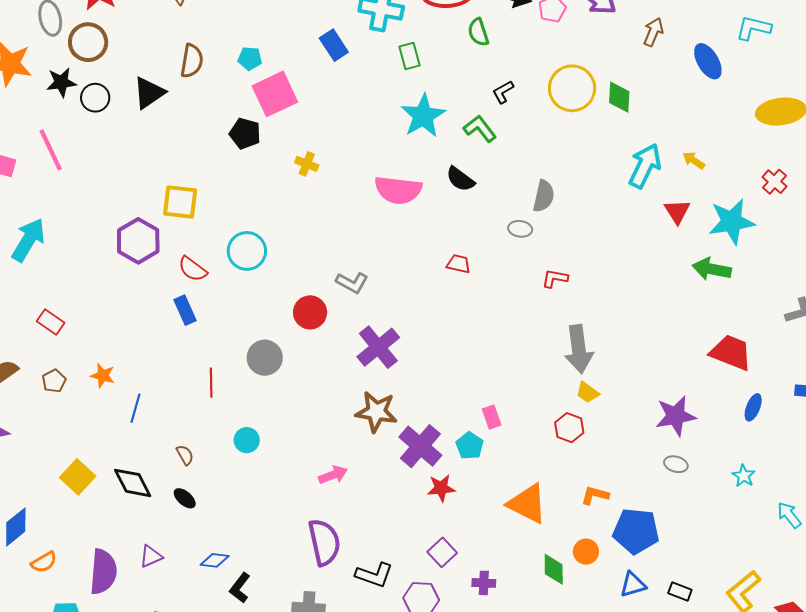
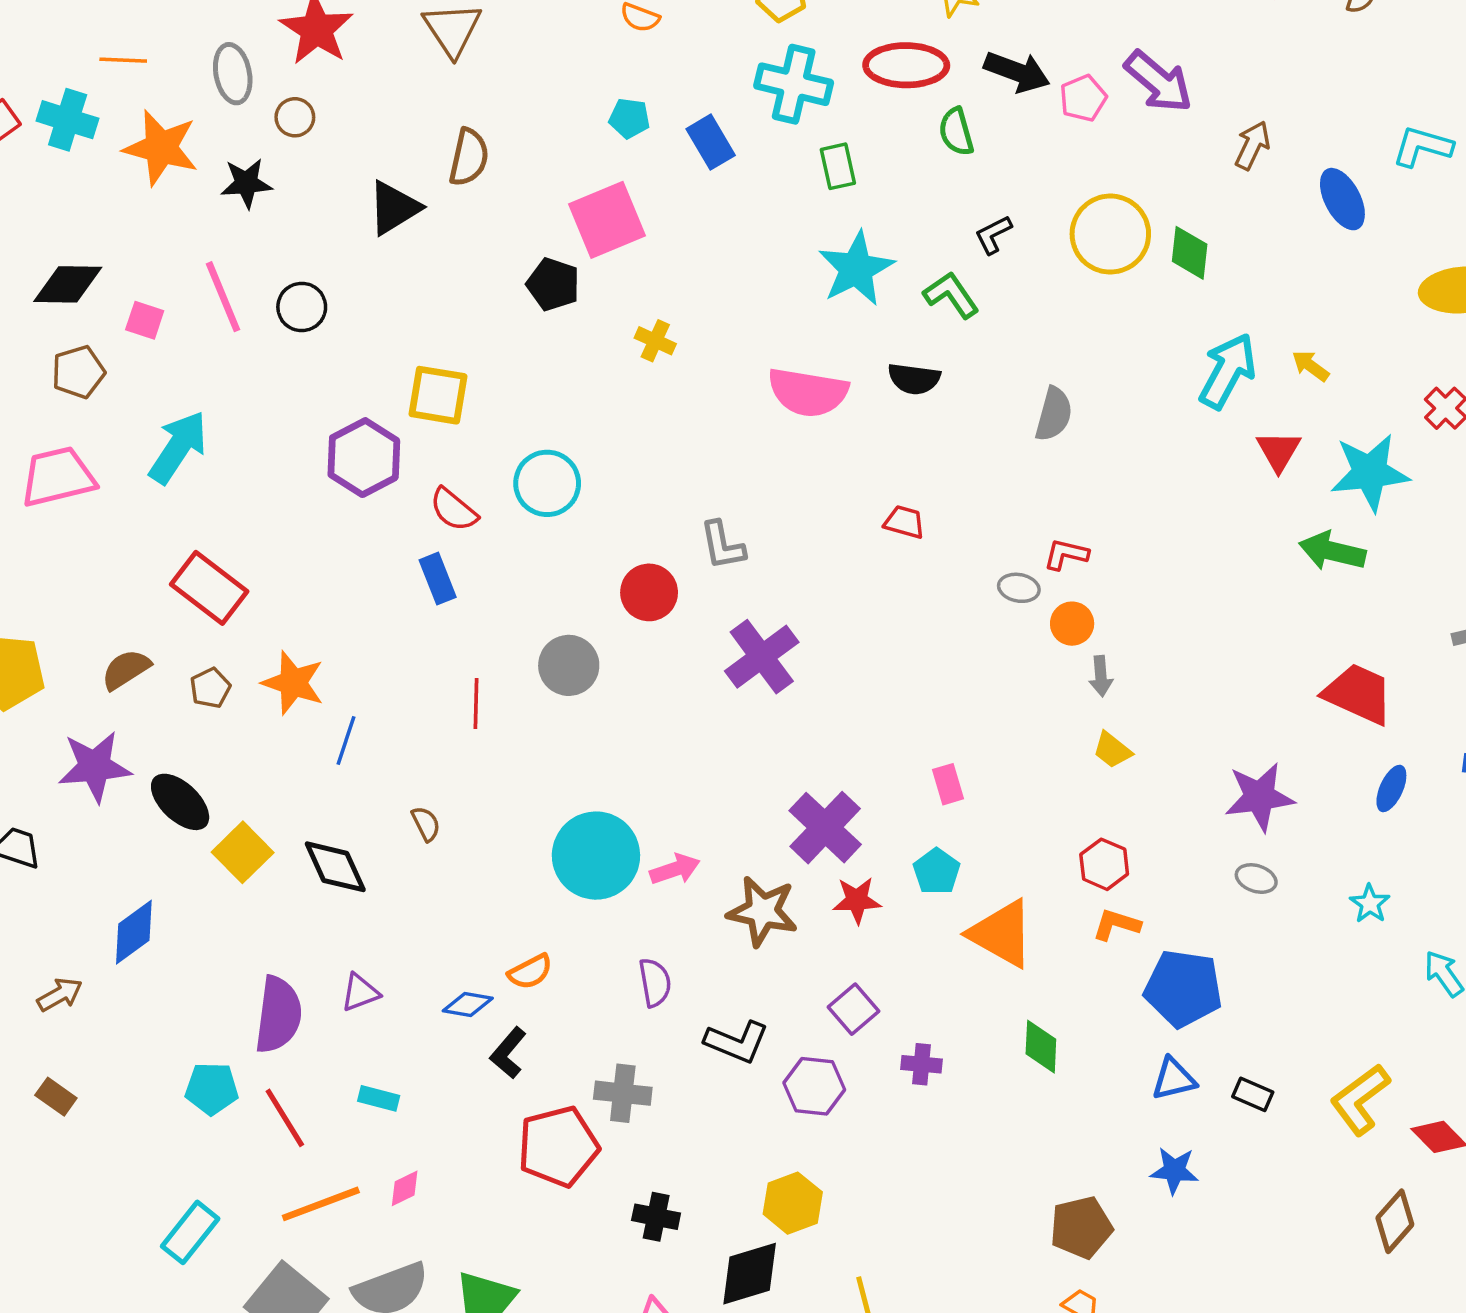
brown circle: (88, 42) -> (295, 117), size x0.6
cyan pentagon: (250, 58) -> (629, 118), moved
black circle: (95, 98) -> (302, 307), moved
black semicircle: (460, 179) -> (914, 379), turned -32
gray ellipse: (520, 229) -> (1019, 588), moved
gray L-shape: (352, 283) -> (722, 545), turned 48
red rectangle: (51, 322) -> (209, 588), size x1.6
gray arrow: (579, 349) -> (1101, 676), size x0.5
orange star: (103, 376) -> (293, 683), size x1.5
brown star: (376, 412) -> (762, 911), moved
red hexagon: (569, 428) -> (1104, 864), moved
cyan circle: (247, 440) -> (596, 856), moved, size x2.0
cyan pentagon: (470, 446) -> (937, 871), moved
black ellipse: (185, 498) -> (180, 802), moved, size x1.6
purple semicircle: (324, 542) -> (655, 983), size x0.6
orange circle: (586, 552) -> (1072, 624), moved
orange semicircle: (44, 562) -> (530, 972), moved

